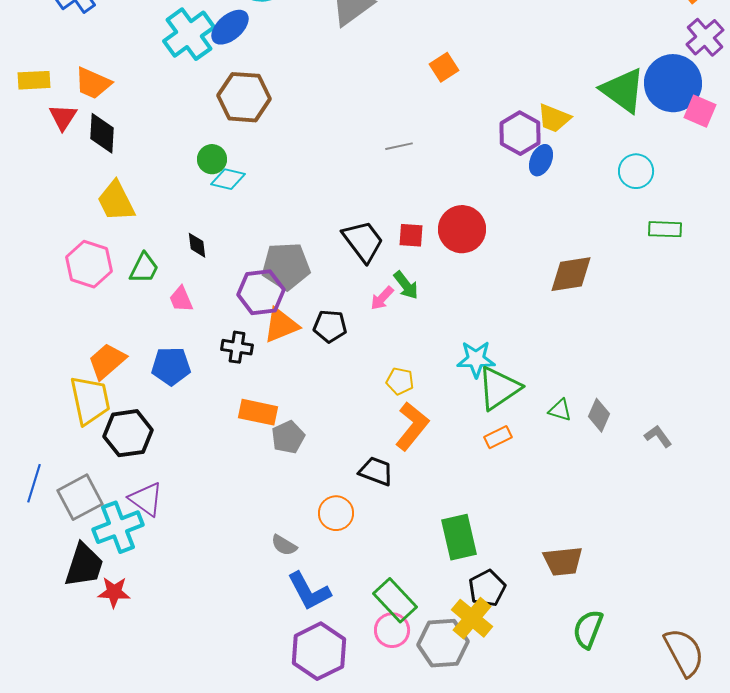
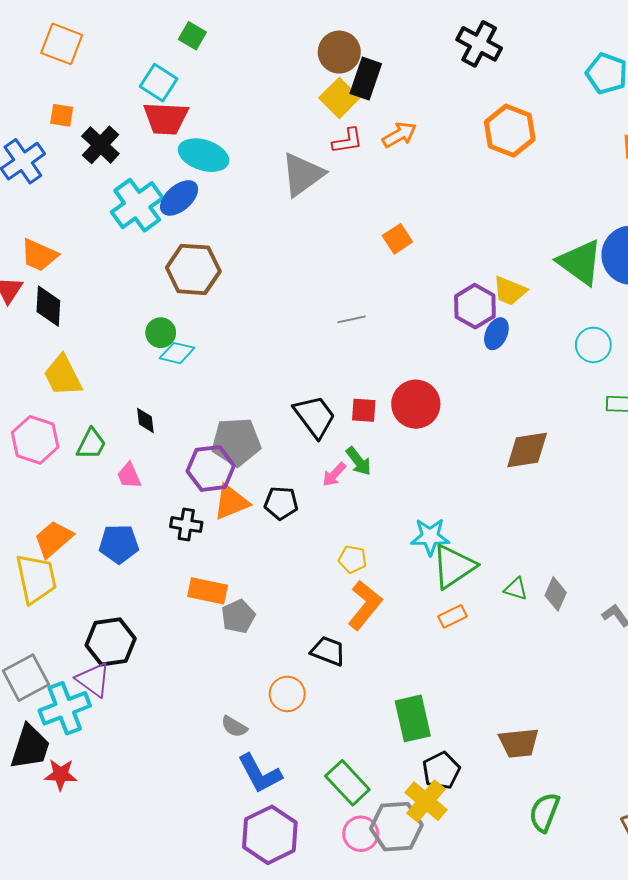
black hexagon: (128, 433) -> (111, 642), moved
pink circle: (392, 630) -> (361, 834), moved

